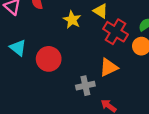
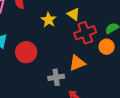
red cross: (116, 32) -> (85, 33), turned 35

